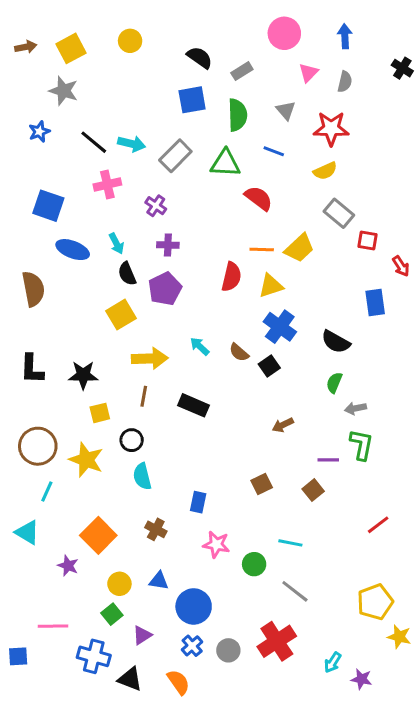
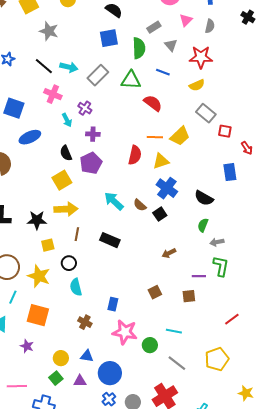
gray rectangle: (242, 71) -> (154, 27), moved
gray star: (64, 91) -> (49, 31), moved
pink cross: (107, 185) -> (53, 94), turned 36
cyan arrow: (116, 243) -> (67, 120), moved
blue ellipse: (73, 250) -> (30, 137), turned -45
cyan arrow: (200, 346) -> (114, 201), size x1.5
yellow arrow: (150, 358) -> (66, 209), moved
brown square: (313, 490) -> (189, 296), turned 32
orange square: (98, 535) -> (38, 315), moved, turned -30
pink star: (216, 544) -> (125, 332), size x1.4
yellow pentagon: (375, 602) -> (217, 359), moved
purple triangle: (142, 635) -> (80, 381), moved, turned 32

